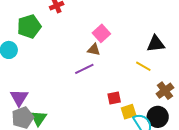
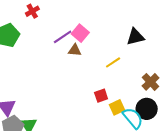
yellow line: (143, 66) -> (113, 62), moved, turned -56
purple line: (84, 69) -> (63, 37), moved

